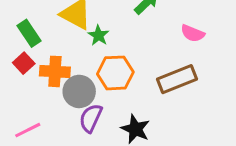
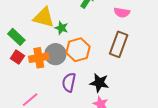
brown rectangle: (177, 79) -> (119, 44), turned -35
gray circle: (79, 91) -> (55, 54), moved

